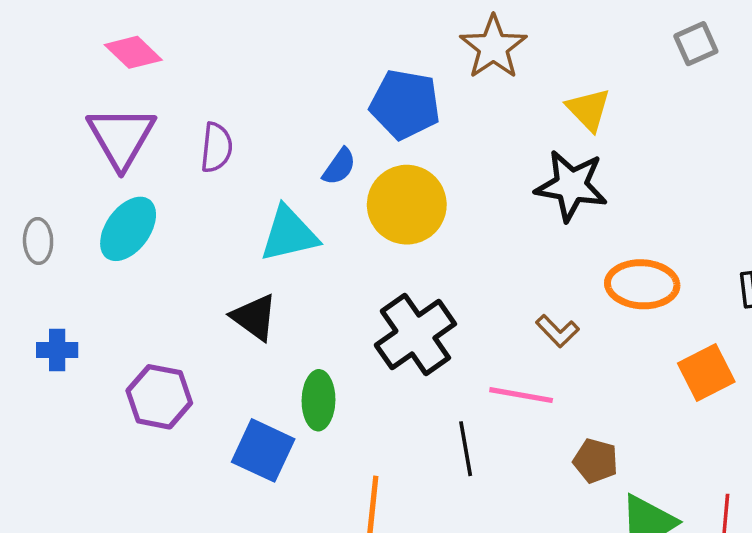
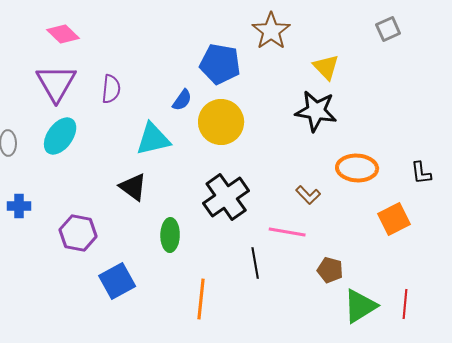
blue square: (263, 450) -> (117, 281), moved, turned 36

